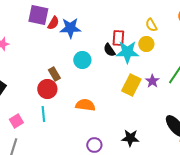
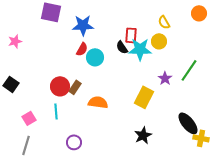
red semicircle: (53, 23) -> (82, 49), moved
brown rectangle: (54, 74) -> (75, 87), moved, turned 64
yellow rectangle: (131, 85) -> (144, 97), moved
black star: (130, 138) -> (143, 135), turned -30
purple circle: (94, 145) -> (74, 142), moved

